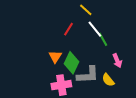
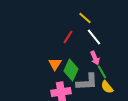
green line: (103, 39) -> (102, 72), moved
pink arrow: (117, 61) -> (95, 58), moved

